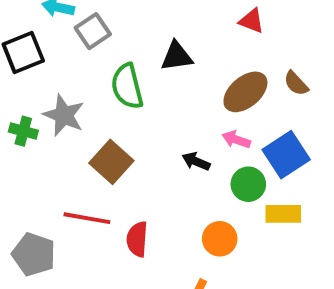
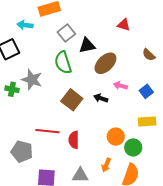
gray square: (93, 31) -> (66, 33), moved
brown ellipse: (245, 92) -> (105, 63), moved
blue square: (286, 155) -> (146, 91), size x0.6
brown square: (111, 162) -> (72, 100), moved
green circle: (248, 184) -> (133, 147), moved

